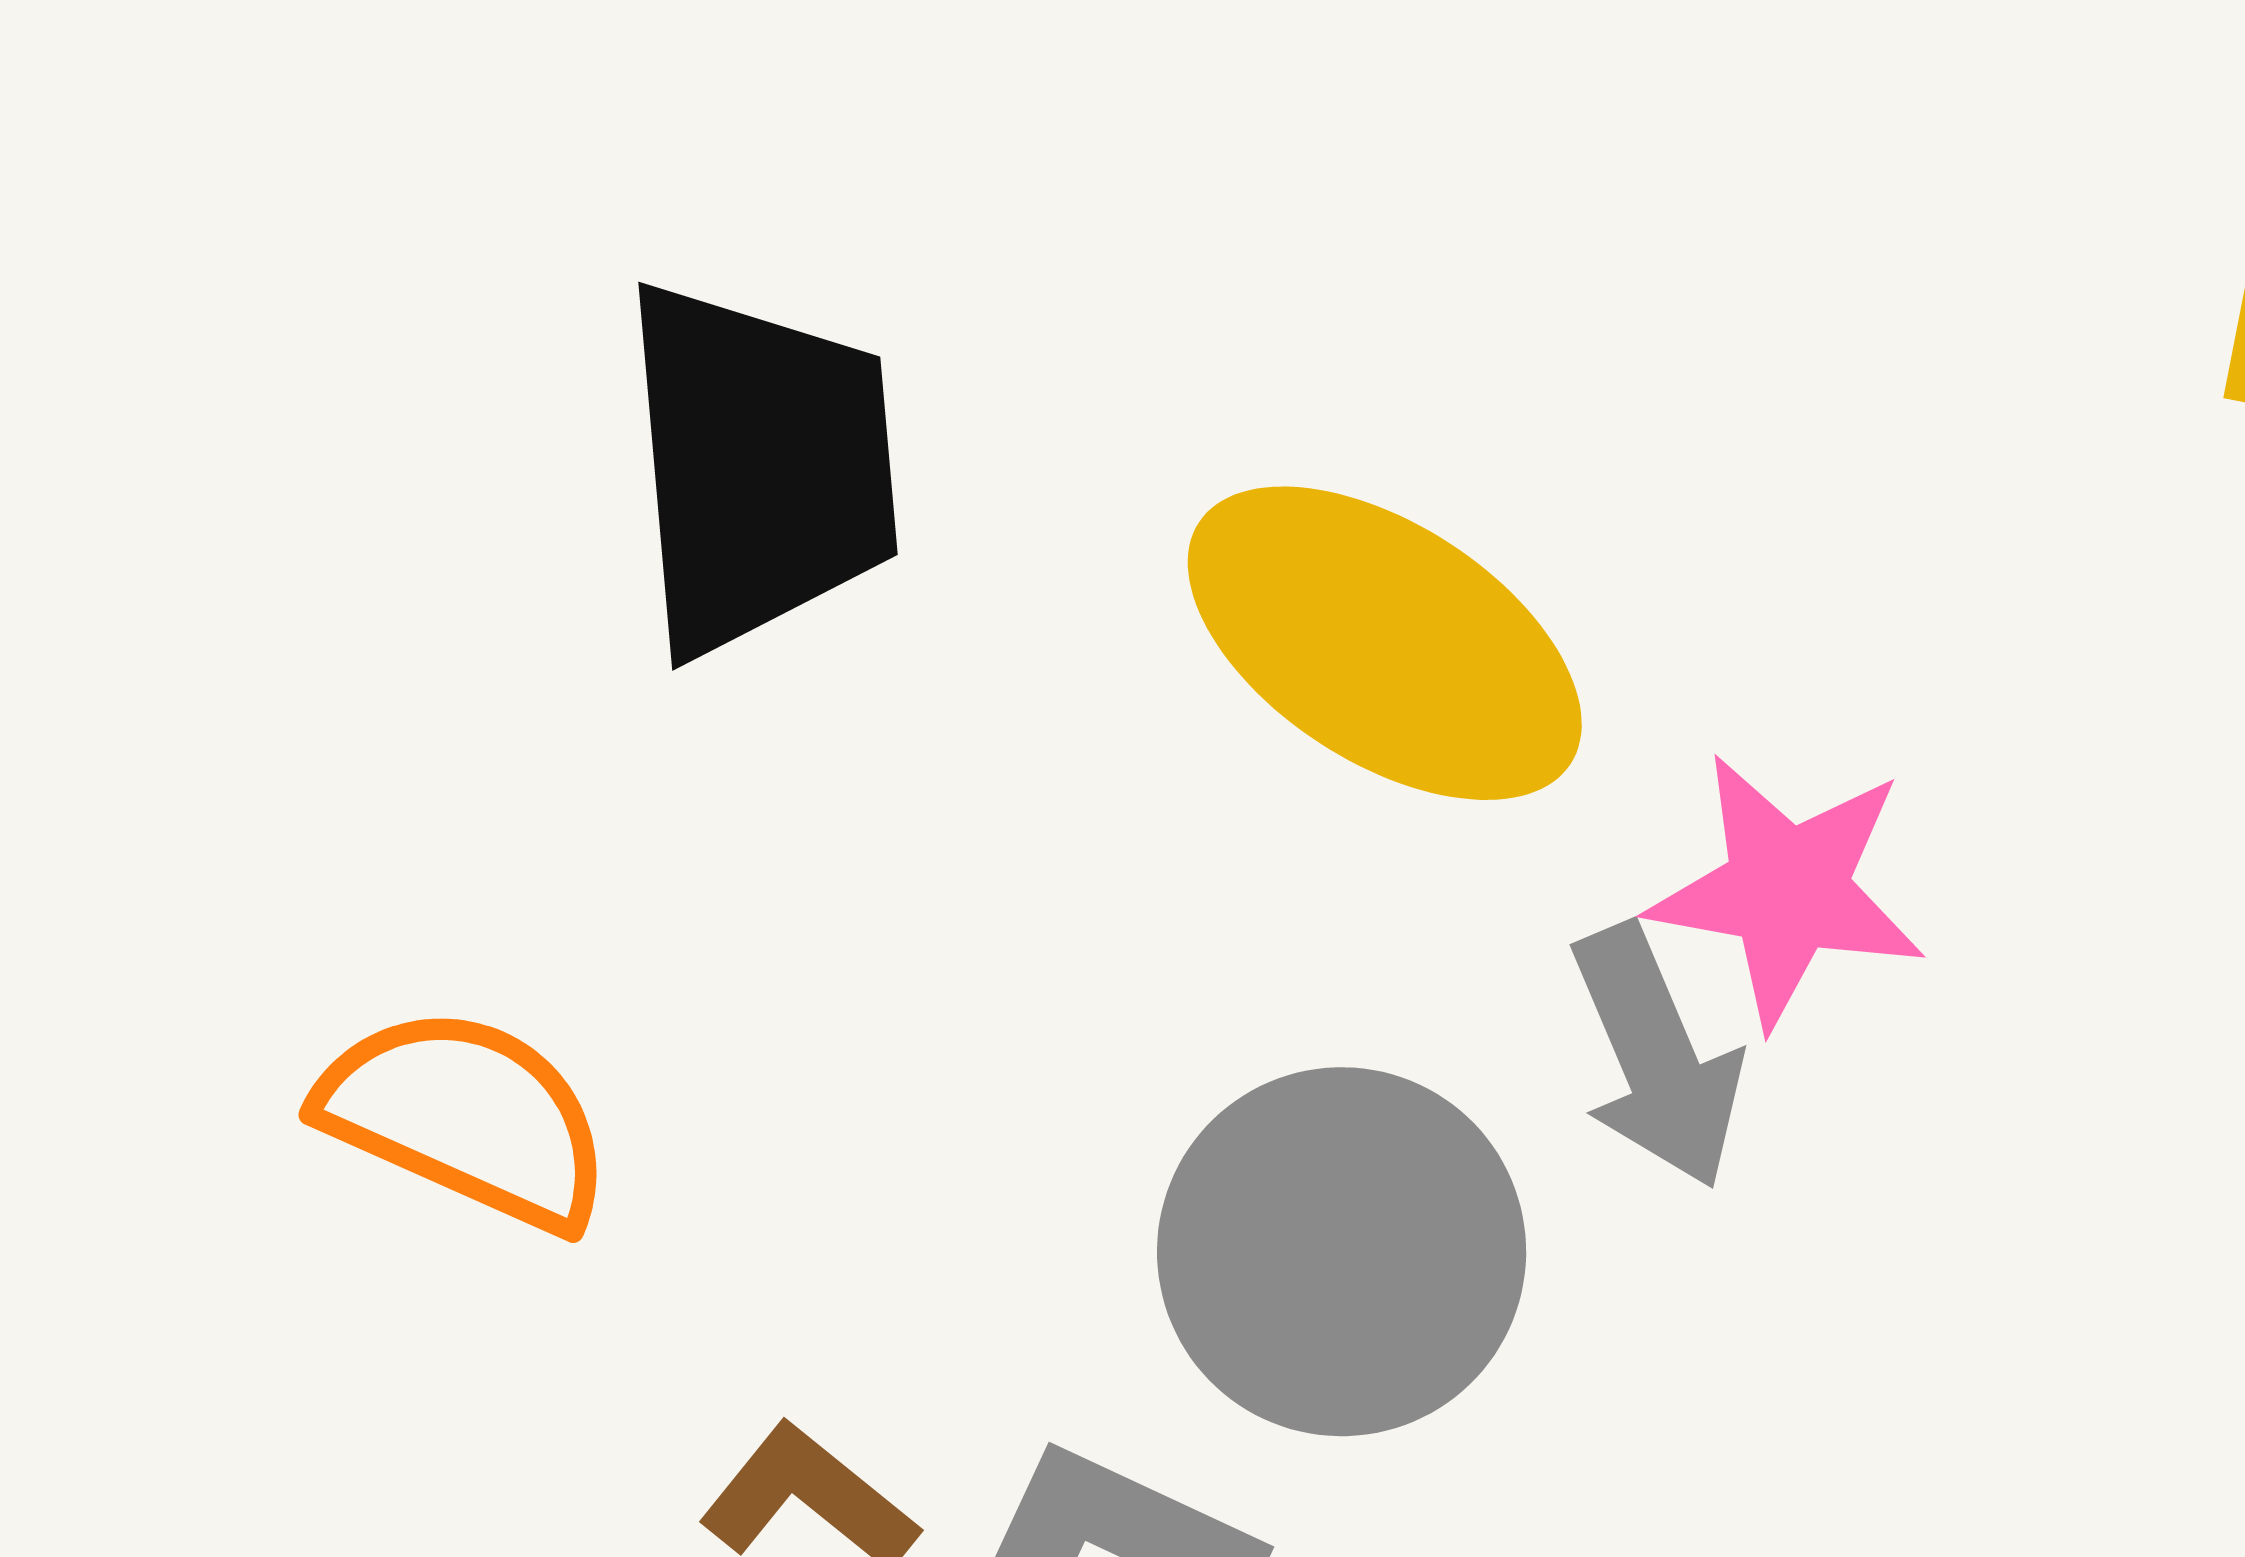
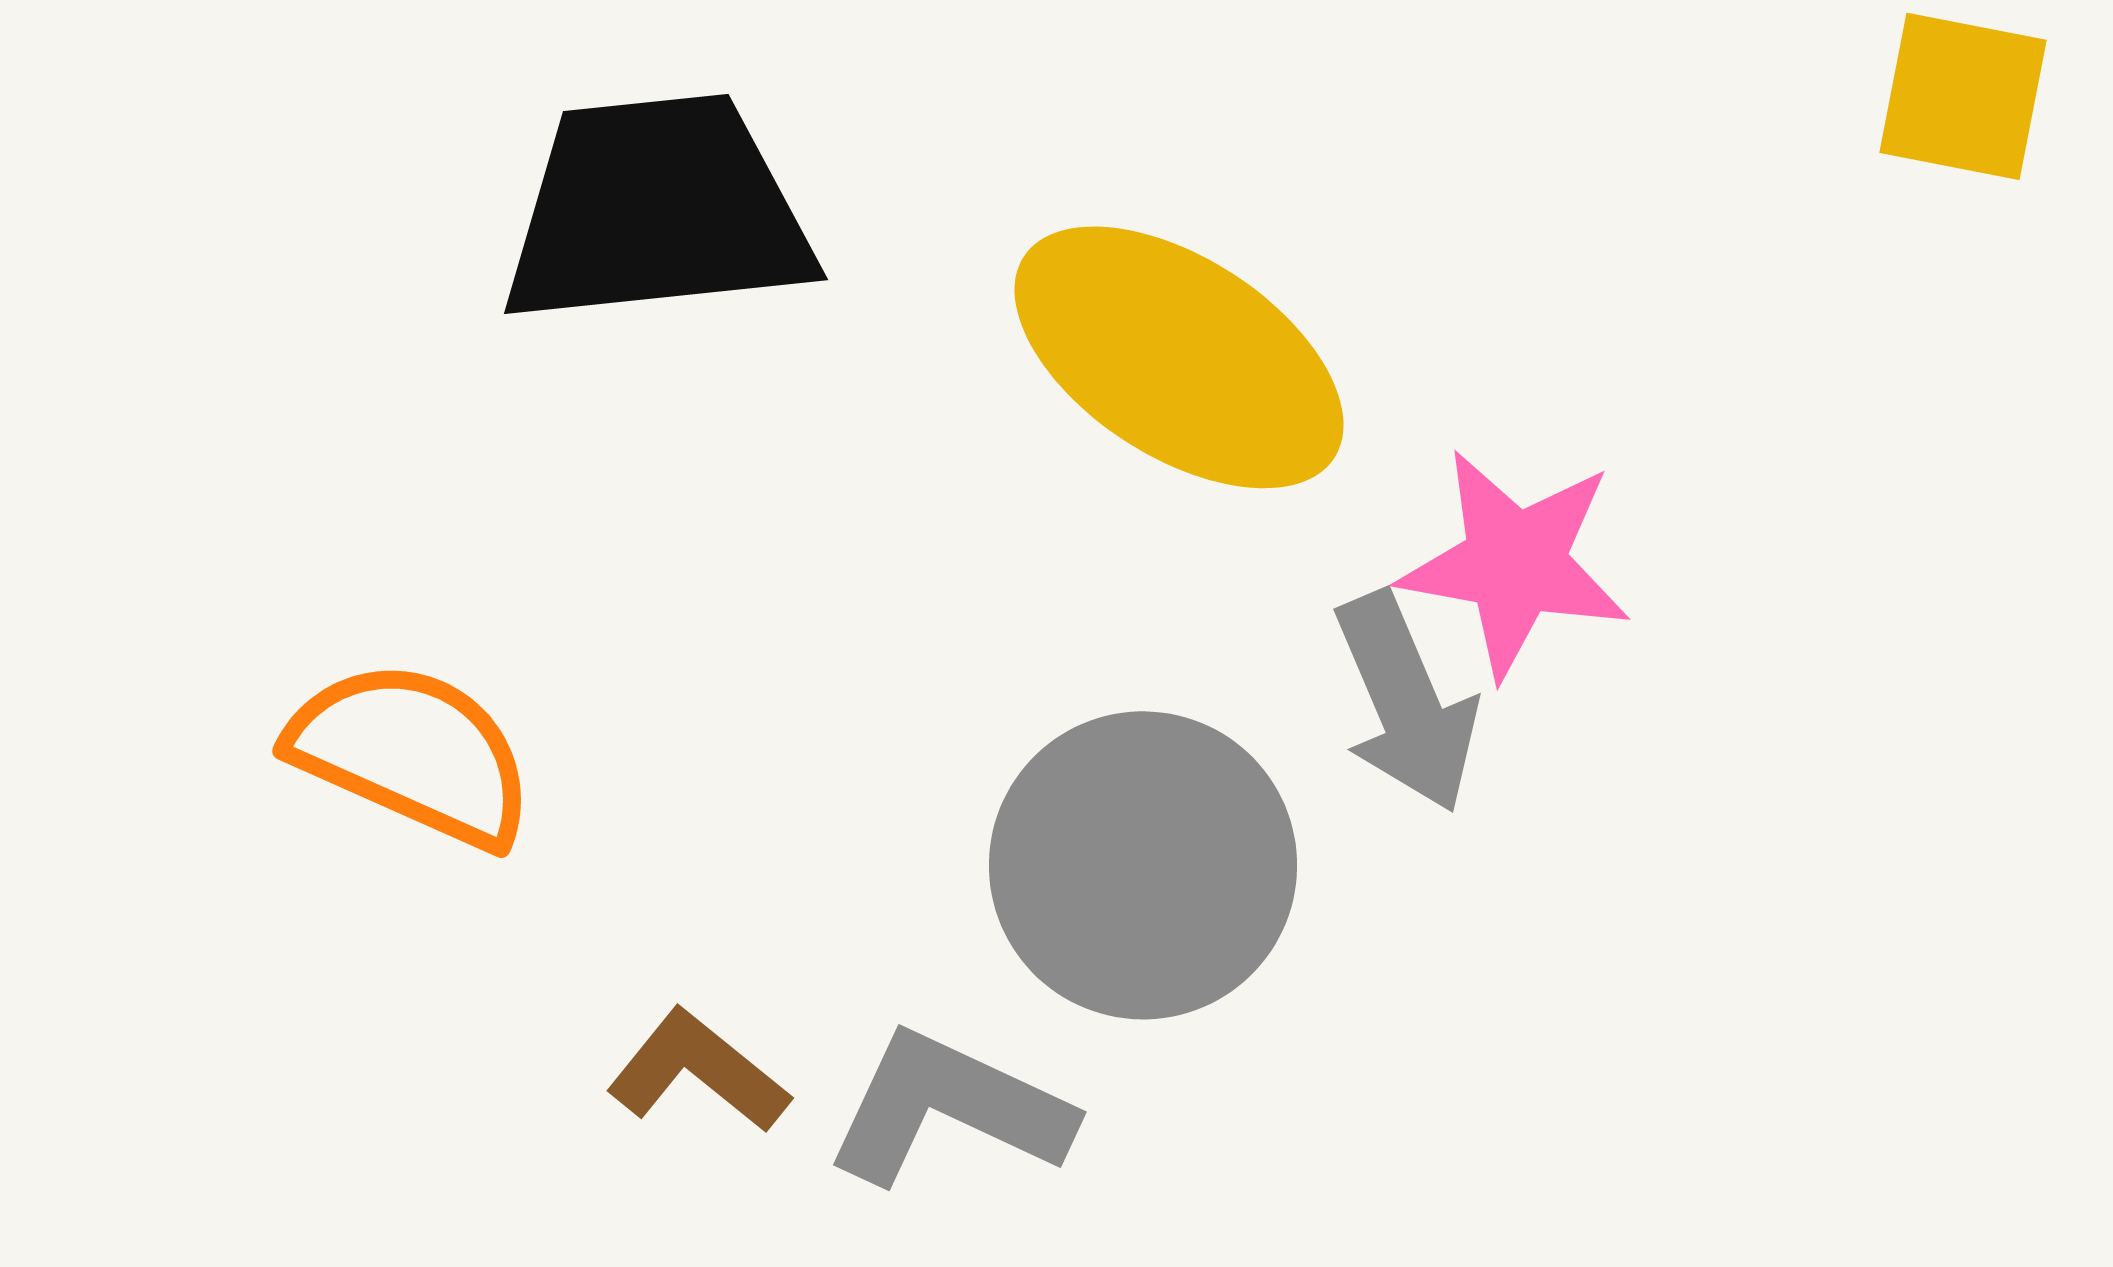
black trapezoid: (759, 467) -> (657, 210), turned -91

